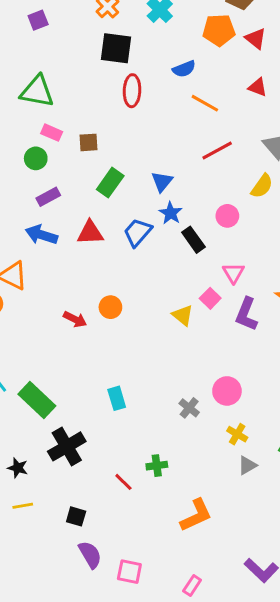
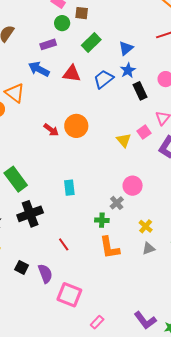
green circle: (36, 158) -> (62, 23), moved
orange circle: (110, 307) -> (76, 126), size x1.5
pink circle: (227, 391) -> (133, 186), moved
green cross: (157, 466) -> (102, 220), moved
orange L-shape: (196, 515) -> (110, 248), moved, turned 95
black square: (76, 516) -> (22, 267), moved
purple semicircle: (90, 555) -> (45, 274), moved
pink square: (129, 572) -> (69, 295), moved, size x1.4

